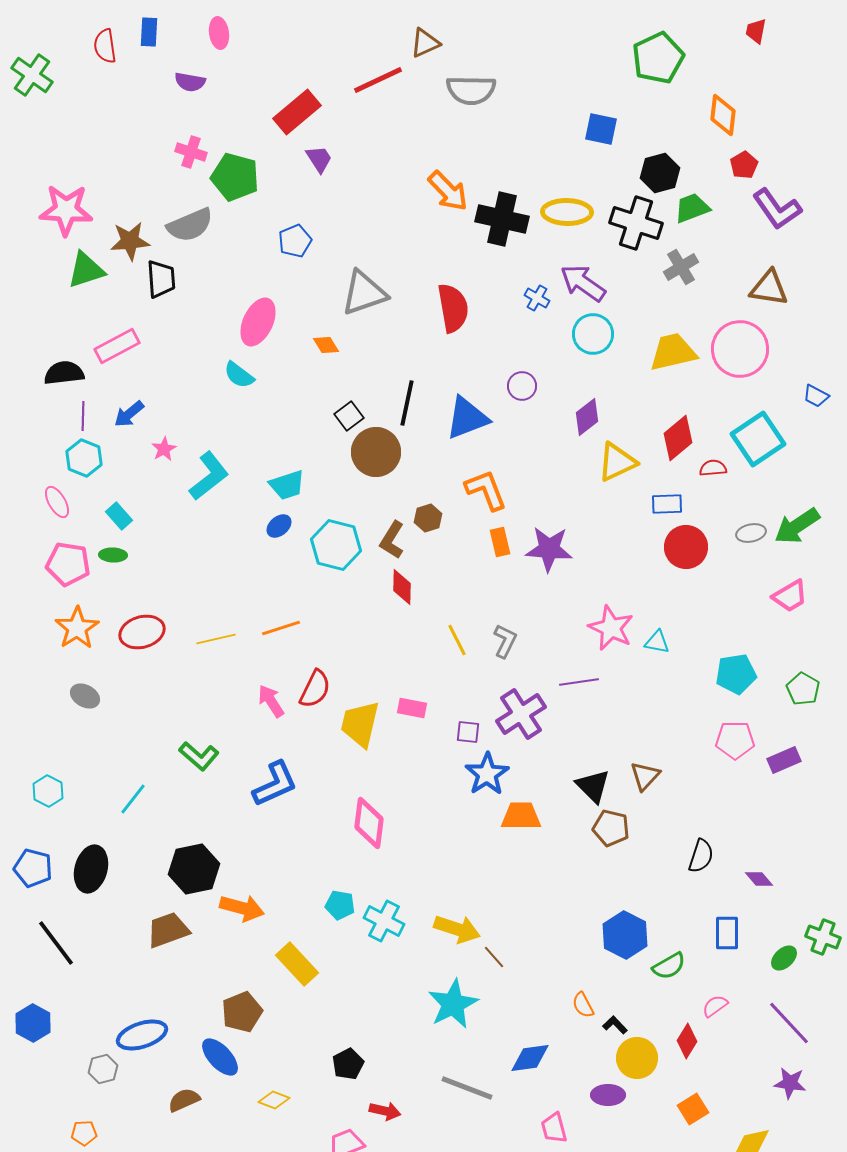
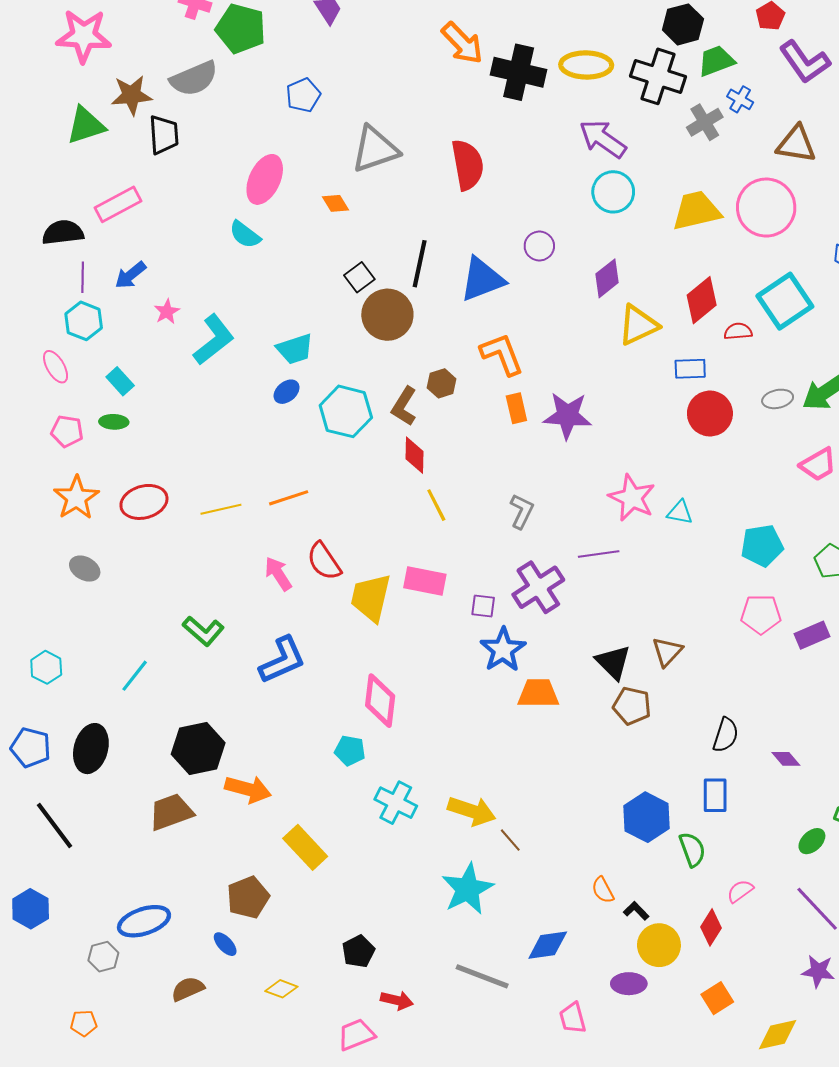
pink star: (66, 210) -> (84, 36), moved
blue cross: (537, 298) -> (740, 99), moved
pink pentagon: (68, 564) -> (67, 431), size x0.7
yellow line: (457, 640) -> (436, 505), moved
red semicircle: (315, 689) -> (324, 561), turned 120
pink rectangle: (412, 708) -> (425, 581), size x1.4
cyan pentagon: (340, 905) -> (350, 751), moved
blue rectangle: (727, 933) -> (715, 795), moved
green semicircle: (669, 966) -> (692, 849), turned -80
blue ellipse: (220, 1057) -> (225, 944), size x0.6

